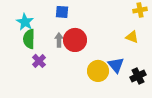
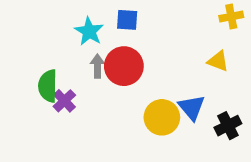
blue square: (62, 12) -> (127, 20), moved
cyan star: (25, 22) -> (89, 31), moved
green semicircle: (29, 39) -> (48, 86), moved

